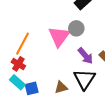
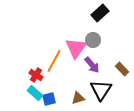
orange line: (22, 44) -> (54, 61), moved
purple arrow: (85, 56) -> (92, 65), moved

